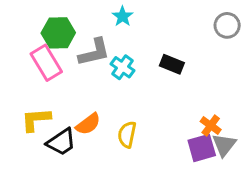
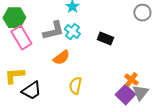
green hexagon: (58, 33) -> (14, 18), moved
cyan cross: (123, 67) -> (72, 32), moved
orange semicircle: (88, 124) -> (61, 58), moved
purple square: (202, 148) -> (125, 95), turned -30

